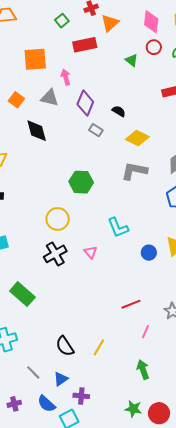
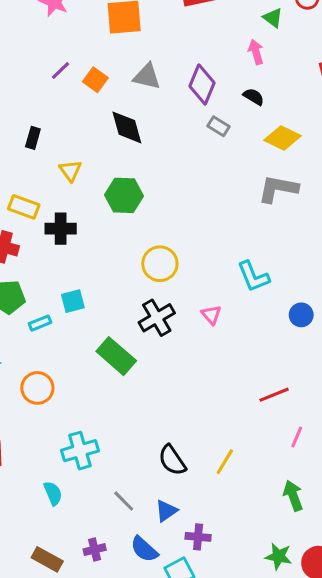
pink arrow: (66, 77) -> (256, 52), moved
green hexagon: (81, 182) -> (124, 195), moved
green rectangle: (22, 294) -> (116, 356), moved

